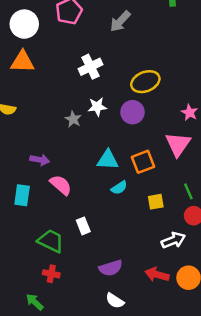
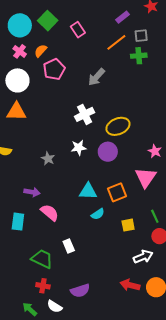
white cross: (90, 67) -> (85, 114), moved
gray star: (73, 119) -> (48, 159), moved
purple semicircle: (111, 268) -> (80, 291), moved
white semicircle: (115, 301) -> (55, 306), moved

